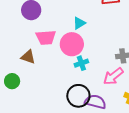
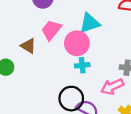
cyan triangle: (79, 23) -> (90, 23), size x1.5
pink trapezoid: (46, 37) -> (51, 30), turned 120

